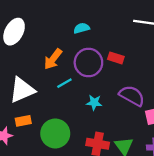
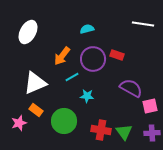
cyan star: (94, 103) -> (87, 96), moved
orange rectangle: (23, 121) -> (36, 110), turned 48

